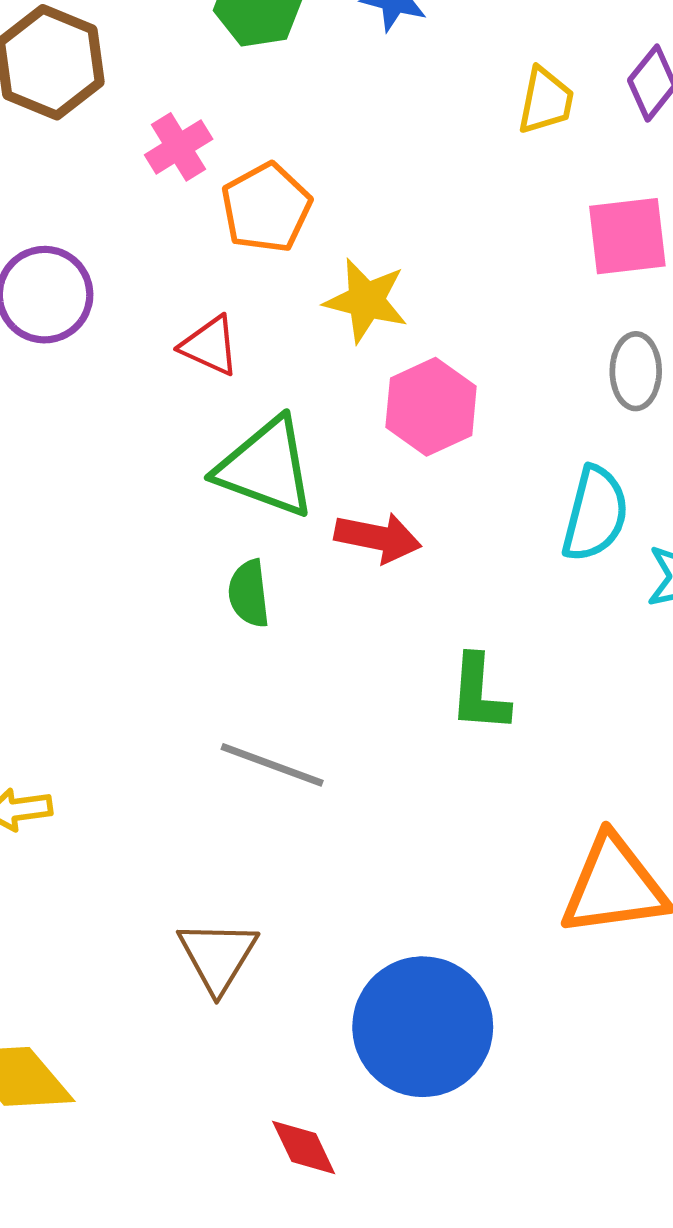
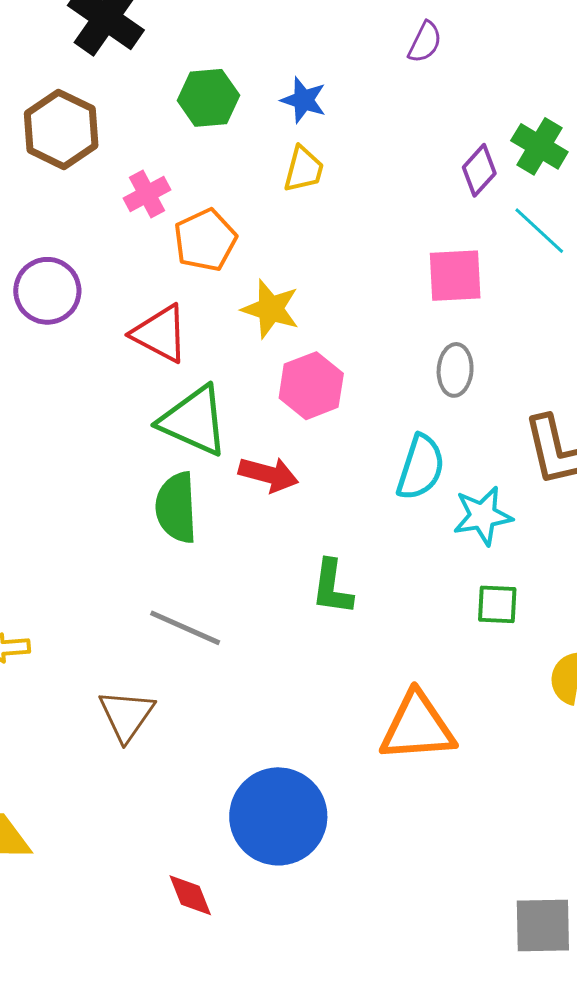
yellow trapezoid: (546, 101) -> (304, 169), moved
red triangle: (210, 346) -> (160, 334), size x1.4
green semicircle: (249, 594) -> (176, 508), size x1.5
brown triangle: (218, 956) -> (126, 715), moved

